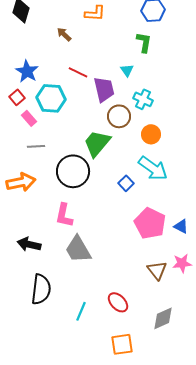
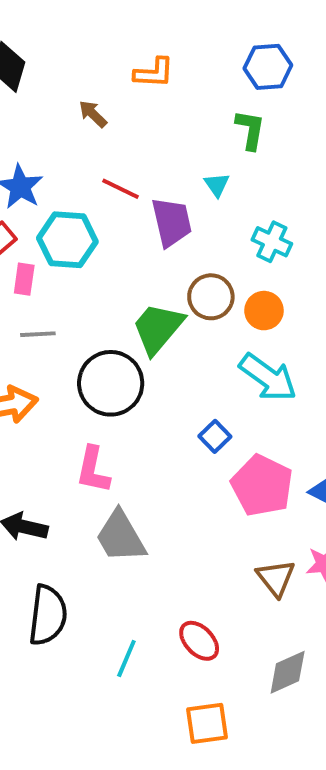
cyan cross: (143, 99) -> (272, 242), moved
brown circle: (119, 116) -> (211, 297), moved
pink rectangle: (29, 118) -> (24, 279), turned 49
blue square: (126, 183) -> (215, 436), moved

